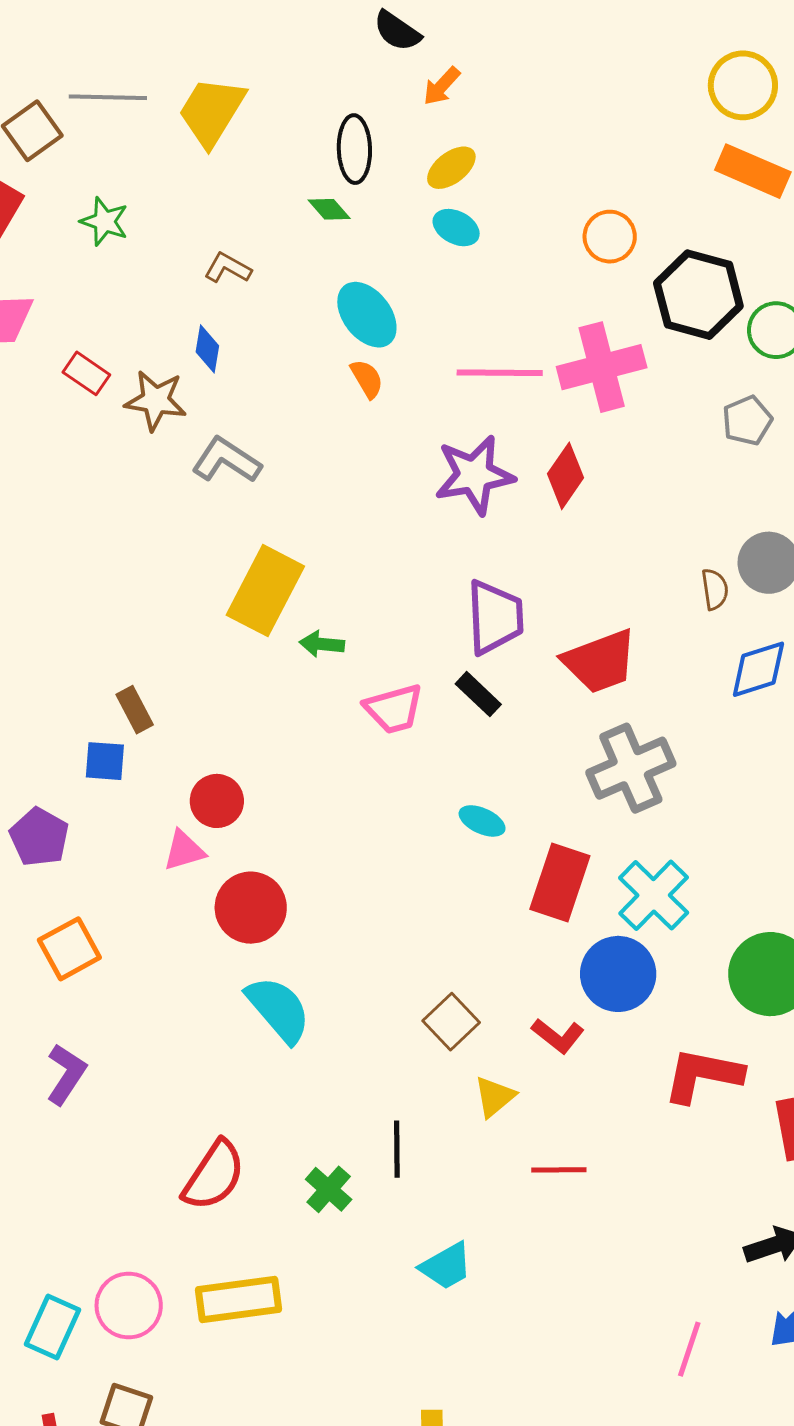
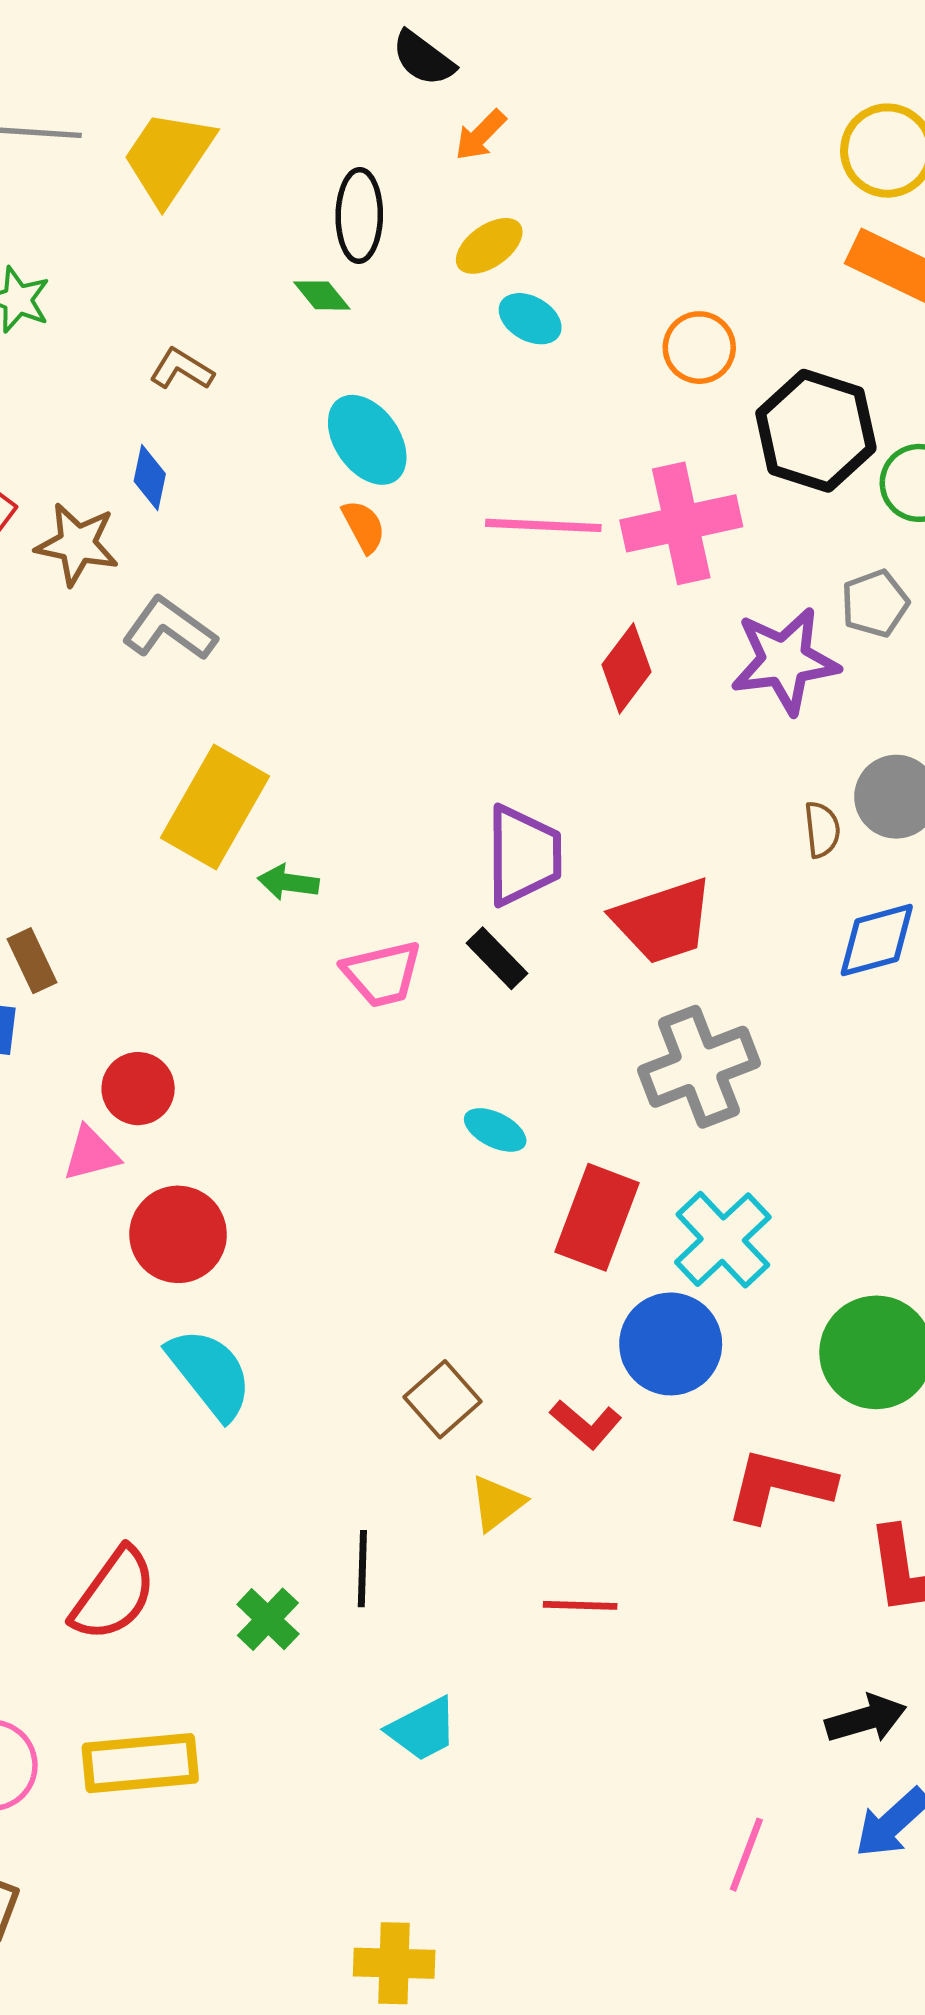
cyan ellipse: (456, 228) -> (530, 319), moved
purple star: (474, 475) -> (785, 661), moved

